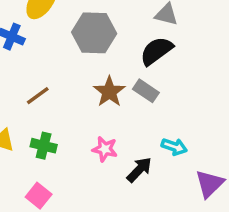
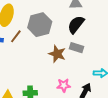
brown line: (38, 96) -> (16, 36), moved

